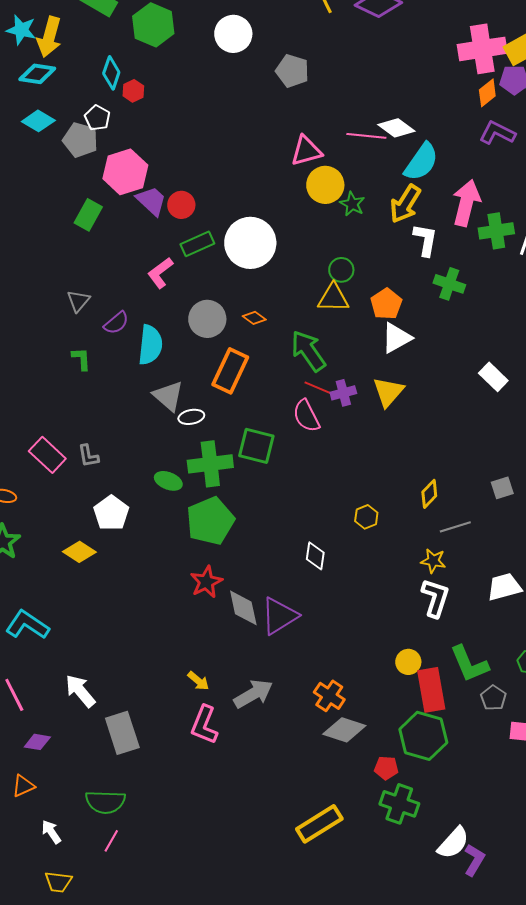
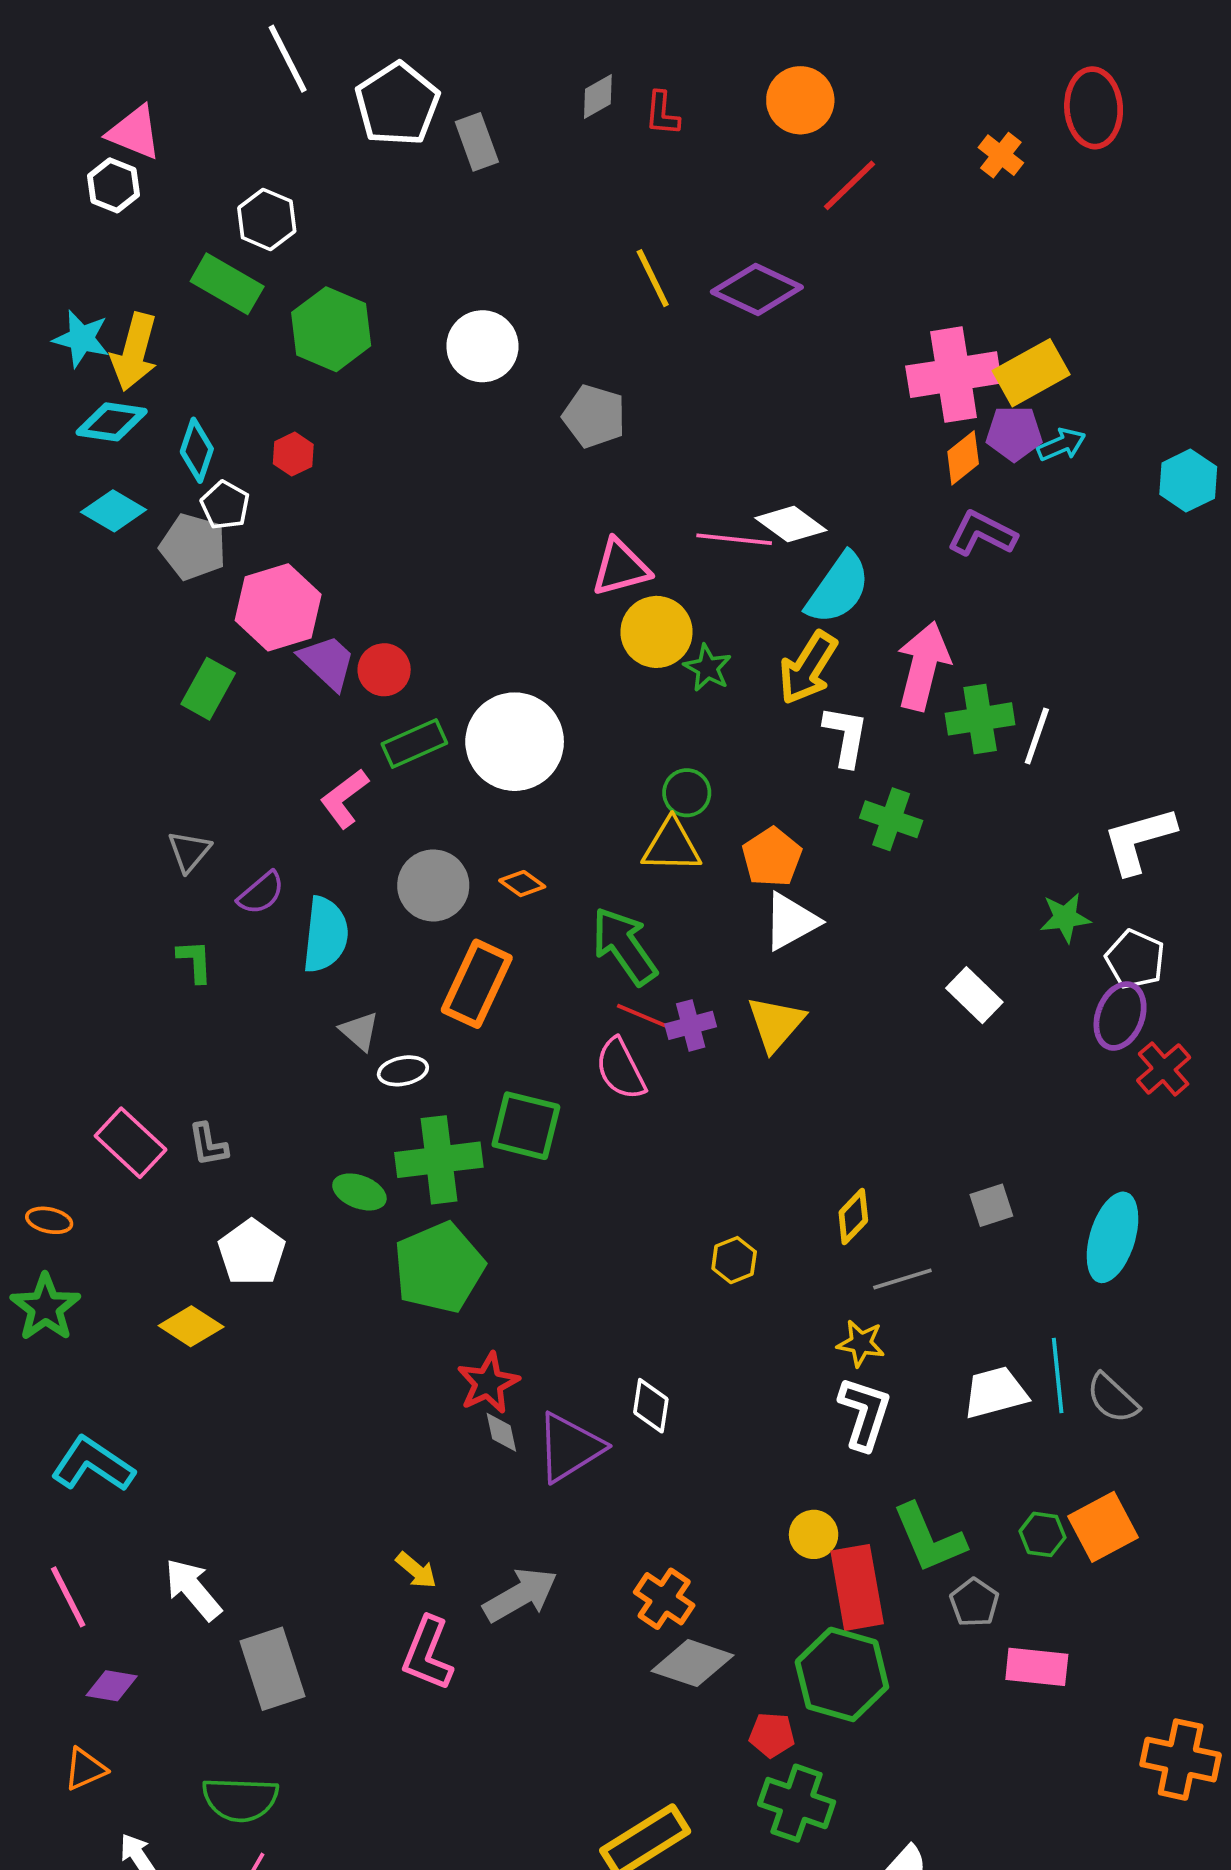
cyan diamond: (111, 73) -> (197, 450), moved
gray triangle: (168, 396) -> (359, 1031), size x0.7
white diamond: (315, 556) -> (651, 1406), moved
red star: (206, 582) -> (488, 1383), moved
gray diamond: (243, 608) -> (501, 1432), size x0.6

